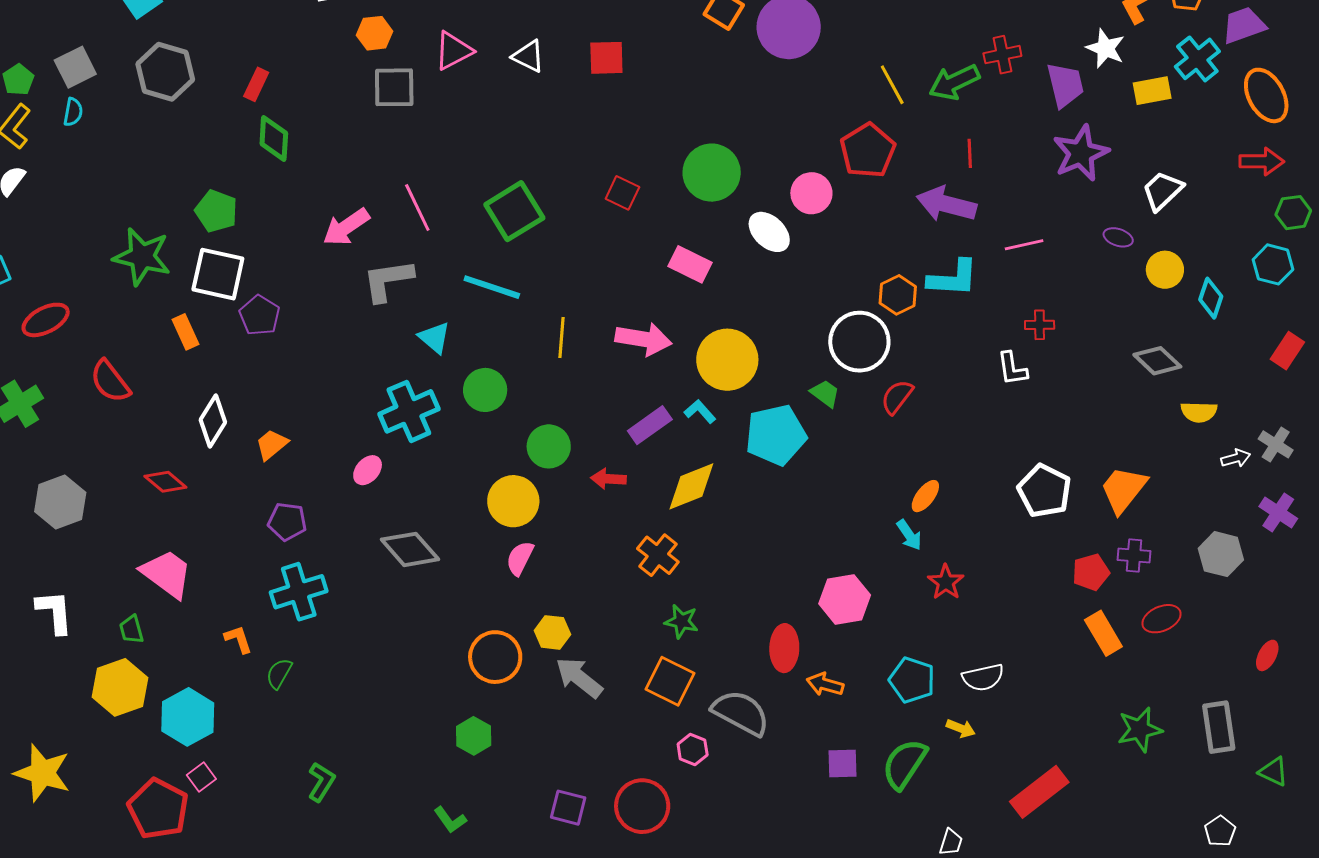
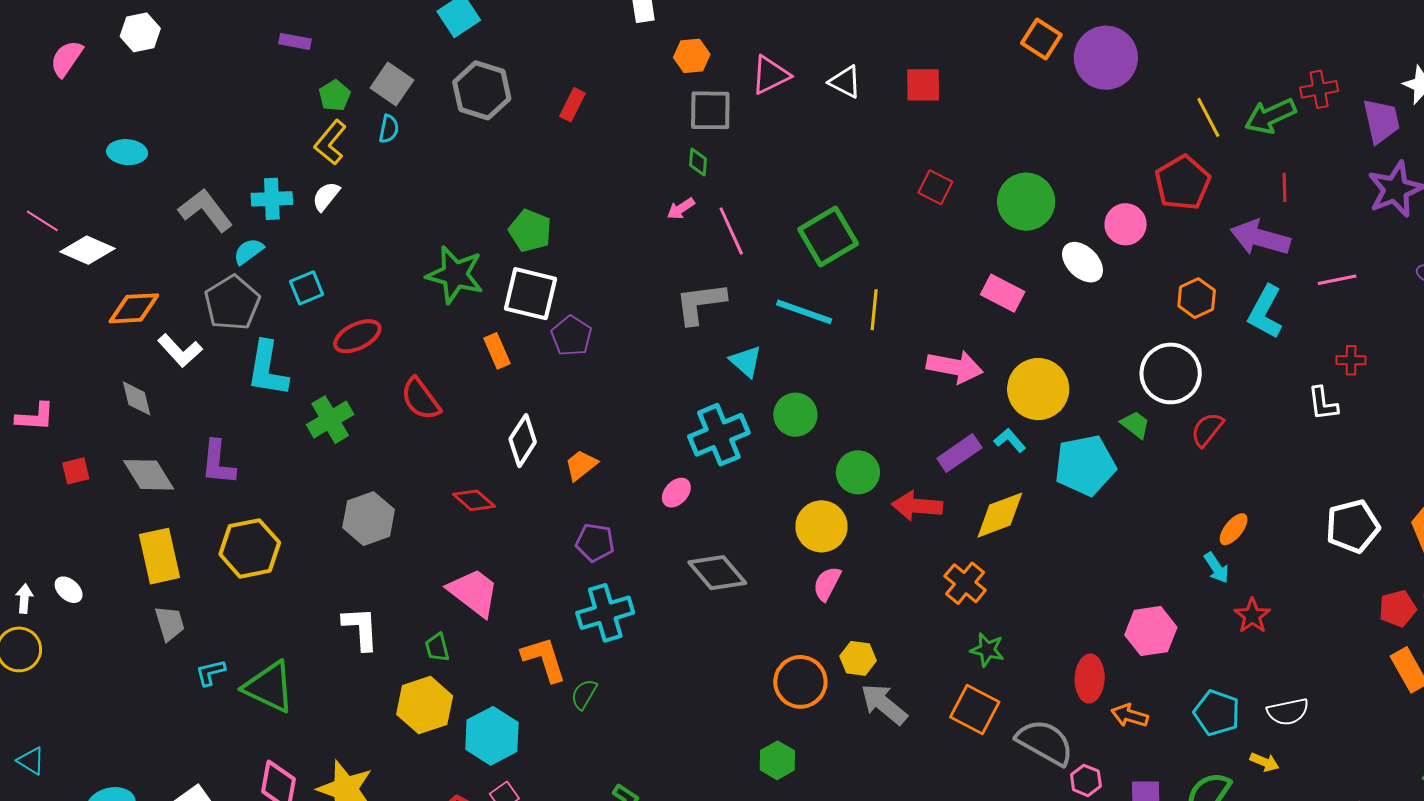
gray square: (75, 67) -> (392, 84), turned -30
green diamond: (274, 138) -> (698, 162), moved, size x0.6
red square: (622, 193) -> (935, 187), moved
pink arrow: (346, 227) -> (681, 209), moved, size x0.6
cyan L-shape: (953, 278) -> (1265, 312), turned 114
orange hexagon: (898, 295) -> (1197, 298), moved
yellow line: (561, 338) -> (874, 310), moved
red arrow: (608, 479) -> (917, 506), size x1.4
white pentagon: (1044, 491) -> (1353, 526), turned 30
orange L-shape: (238, 639) -> (544, 659), size x1.6
pink hexagon: (693, 749) -> (1086, 780), moved

